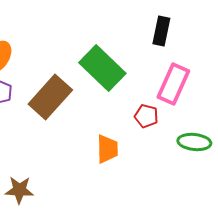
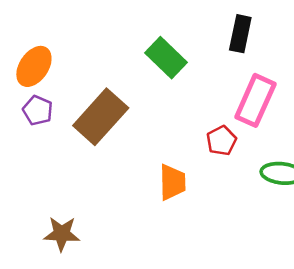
green rectangle: (102, 68) -> (166, 58), moved, size x0.7
red pentagon: (146, 116) -> (221, 141), turned 30

